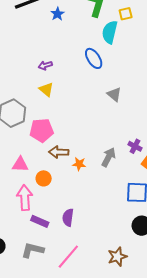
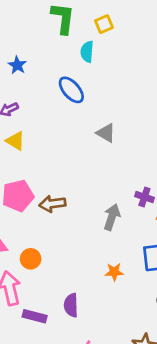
blue star: (57, 14) -> (17, 65), moved
cyan semicircle: (110, 32) -> (87, 52), size x0.7
brown arrow: (59, 152) -> (52, 204), moved
orange star: (79, 164) -> (114, 272), moved

